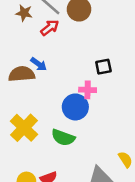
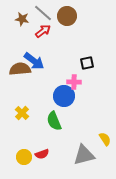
blue arrow: (39, 64) -> (34, 61), size x1.5
yellow cross: (24, 128) -> (22, 113), size x0.6
green semicircle: (63, 137) -> (54, 121), turned 48

